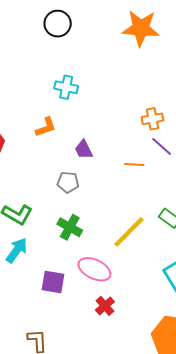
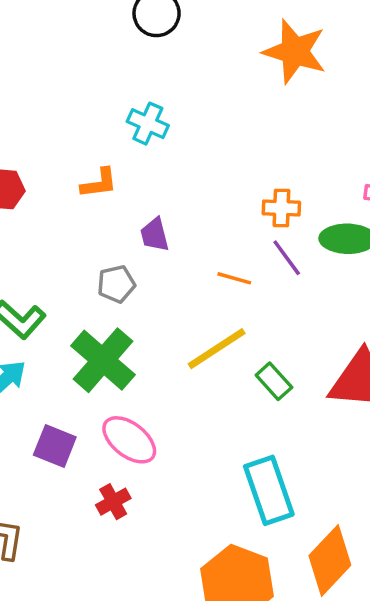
gray pentagon: (68, 182) -> (116, 284), turned -30
green cross: (70, 227) -> (103, 360), size x1.5
yellow line: (129, 232) -> (217, 349), moved
red cross: (105, 306) -> (113, 502), moved

